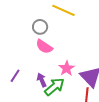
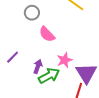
gray circle: (40, 27) -> (32, 13), moved
purple arrow: (42, 80) -> (38, 67), turned 32

